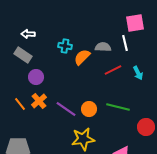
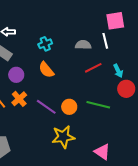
cyan cross: (65, 46) -> (45, 44), turned -32
orange semicircle: (82, 57) -> (46, 70), moved, turned -84
red circle: (146, 127) -> (126, 89), moved

